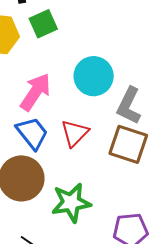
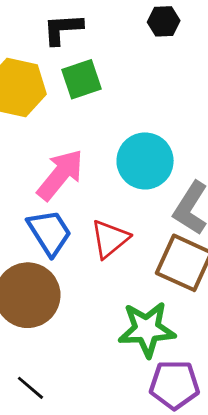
green star: (71, 203) -> (147, 329), moved

